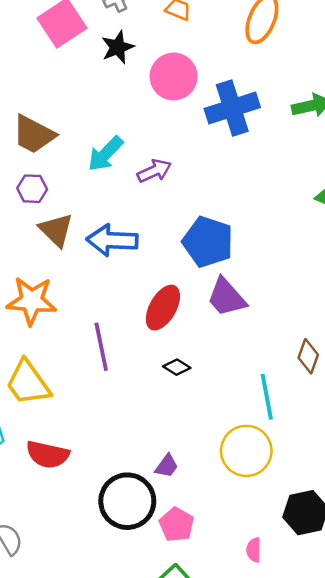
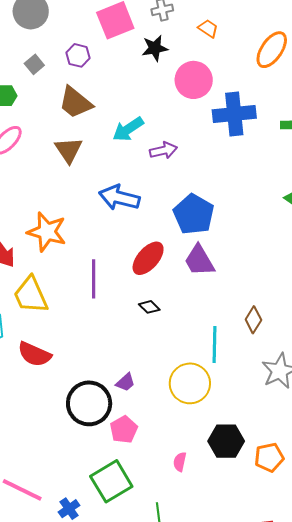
purple hexagon: (32, 189) -> (78, 55), moved
brown triangle: (56, 230) -> (69, 150), moved

